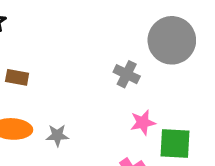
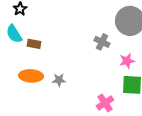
pink star: (143, 123) -> (127, 61), moved

